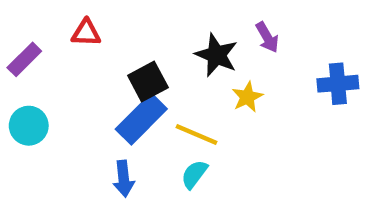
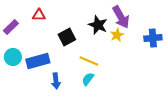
purple arrow: (267, 37) -> (121, 17), size x1.6
yellow star: (247, 97) -> (117, 35), moved
blue rectangle: (141, 119) -> (38, 61), moved, turned 30

